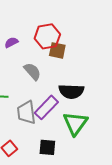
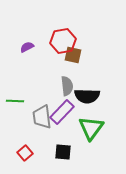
gray semicircle: (32, 71) -> (67, 86), moved, turned 36

